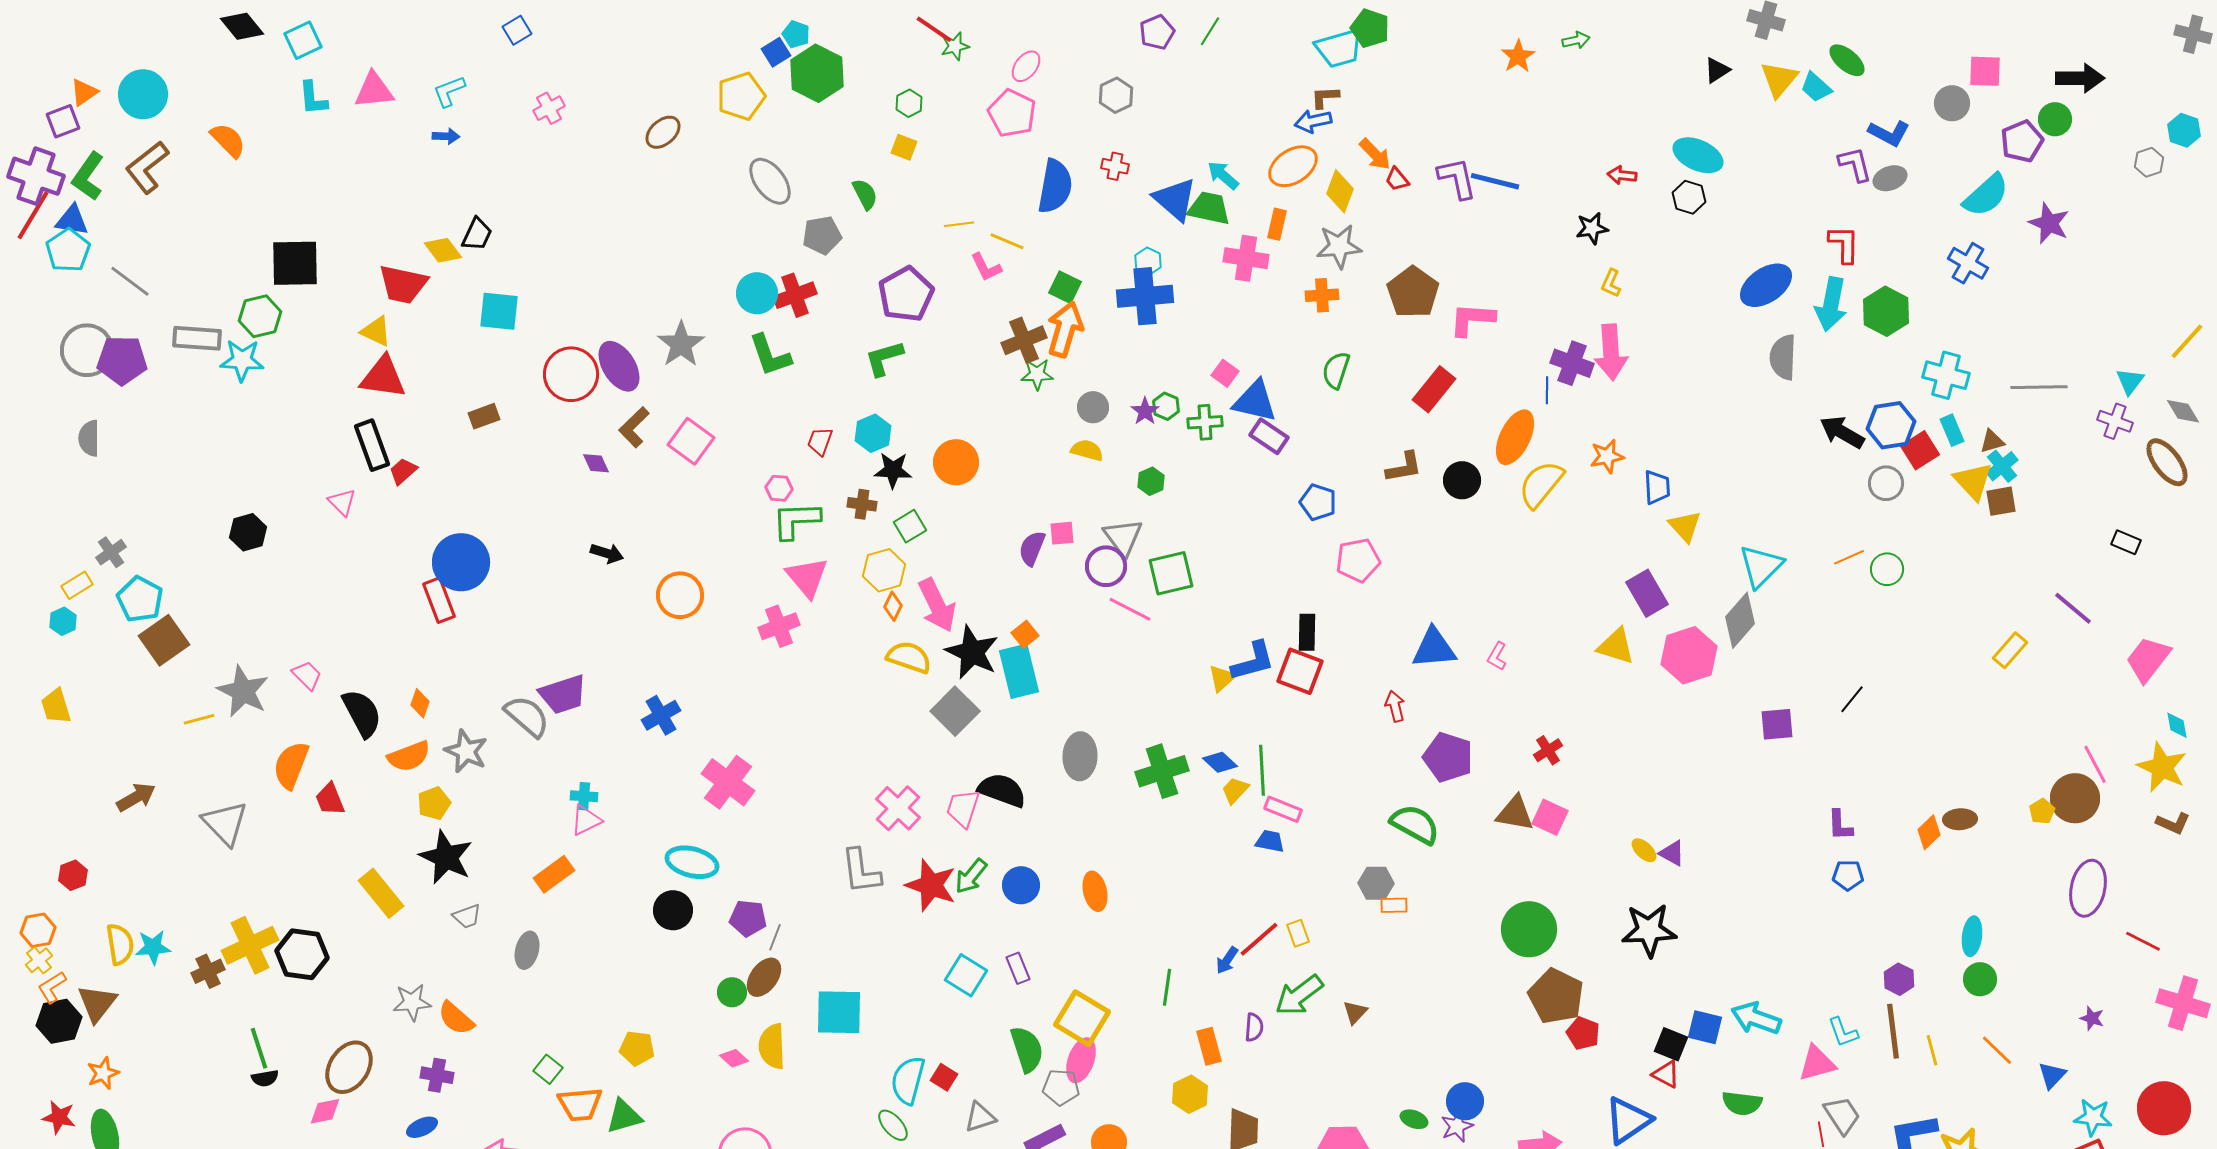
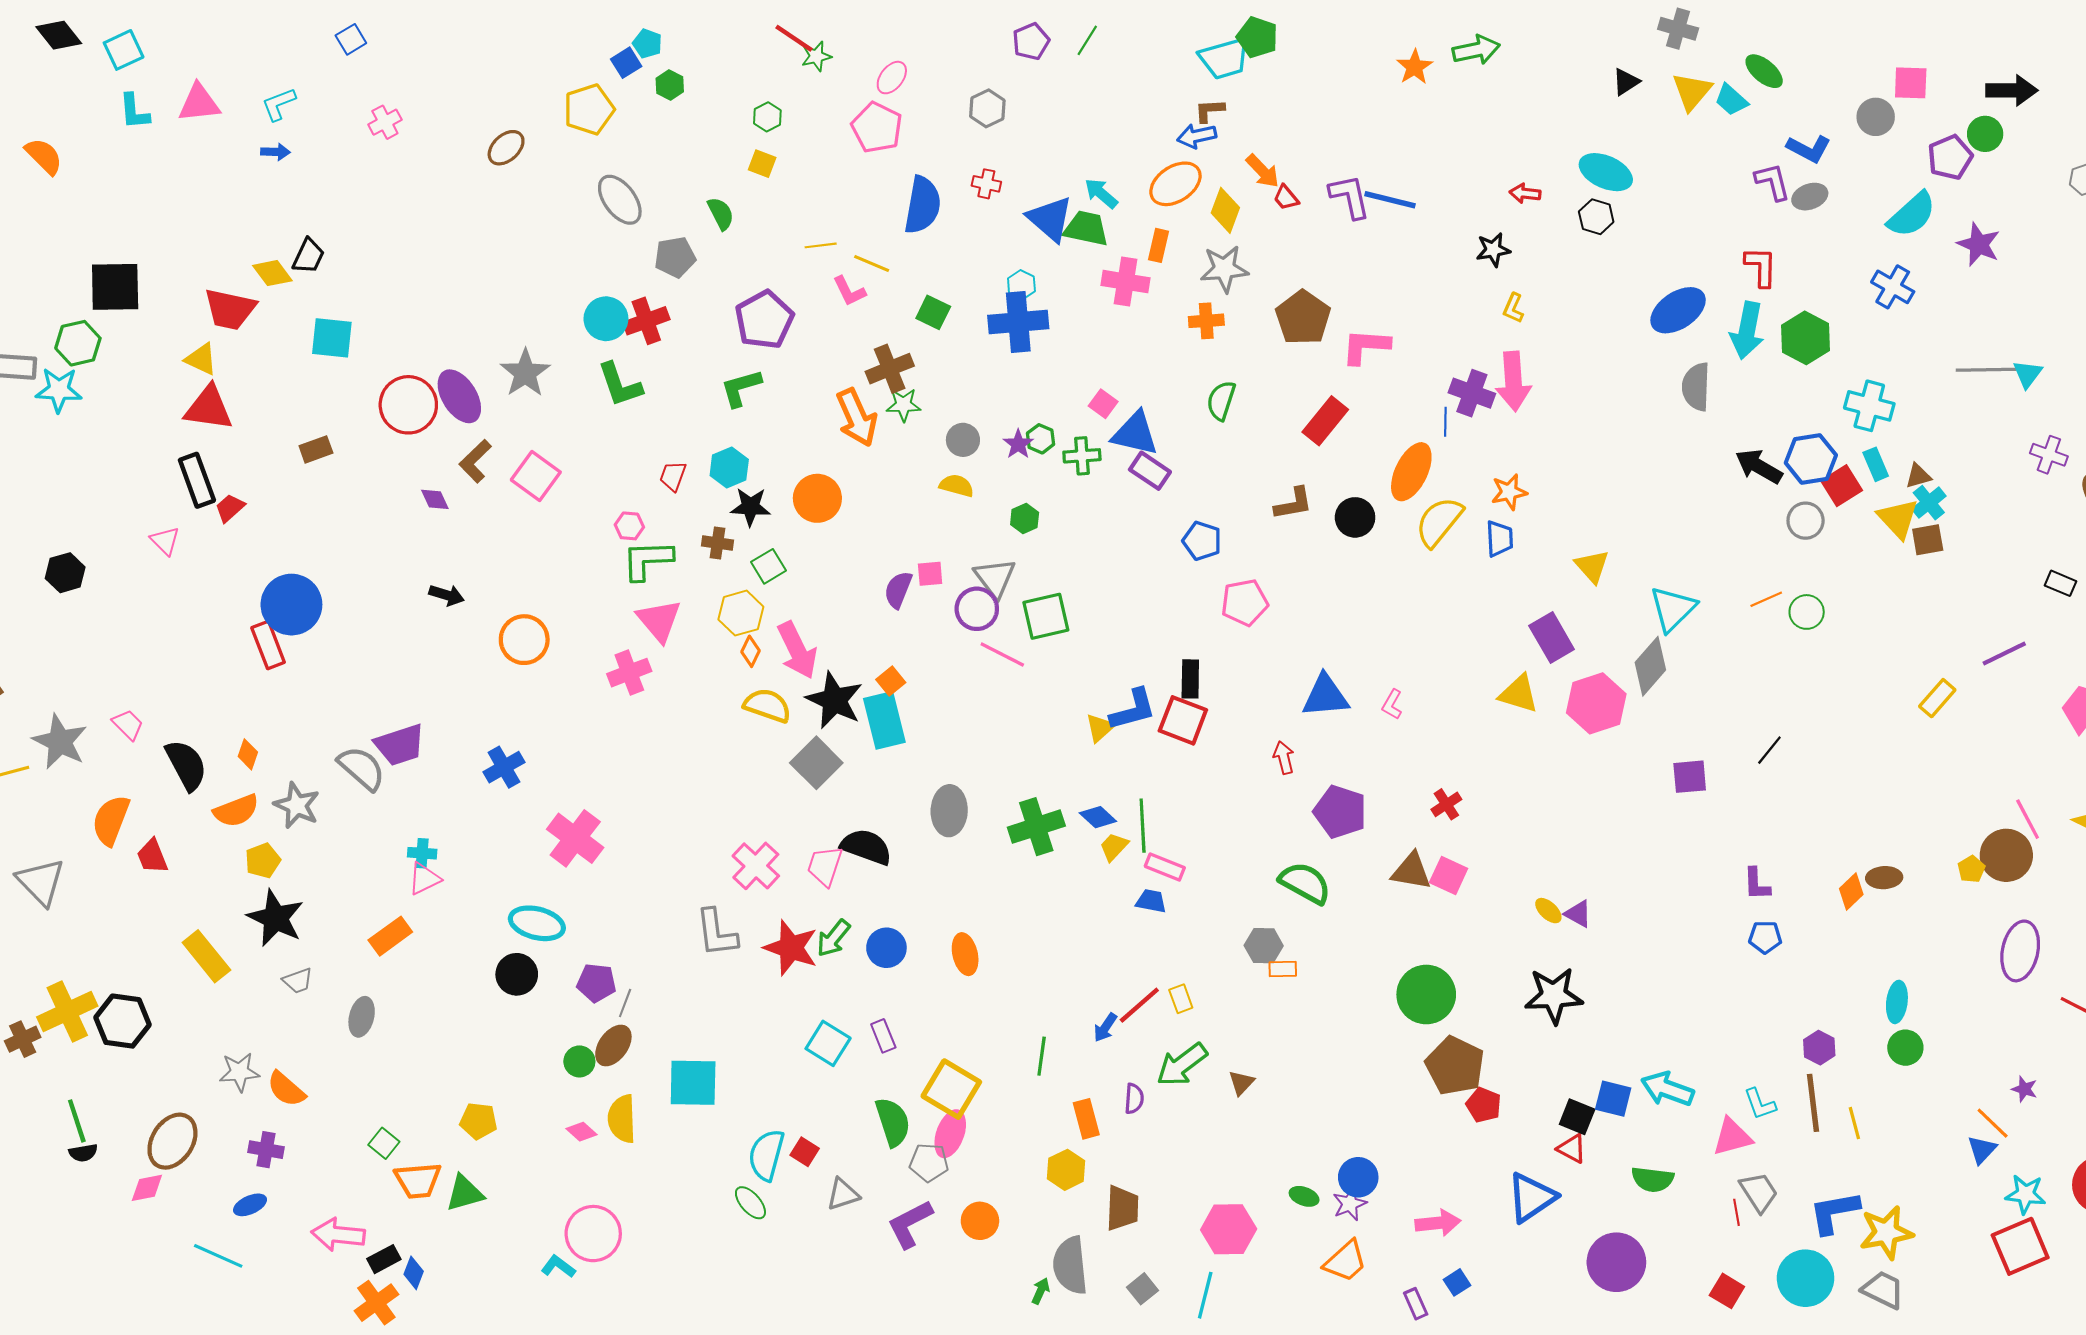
green arrow: (1576, 40) -> (1476, 50), size x1.6
green hexagon: (817, 73) -> (670, 85), size x0.5
orange arrow: (1065, 329) -> (857, 418), moved, turned 140
cyan triangle: (2130, 381) -> (2028, 374), moved
gray line: (2039, 387) -> (1986, 370), moved
blue trapezoid: (1657, 487) -> (1500, 539), moved
purple line: (2073, 608) -> (2004, 653), turned -66
orange line: (1997, 1050) -> (1993, 1123), moved

